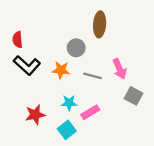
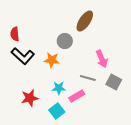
brown ellipse: (100, 24) -> (85, 21), turned 30
gray line: (93, 76) -> (88, 78), moved

